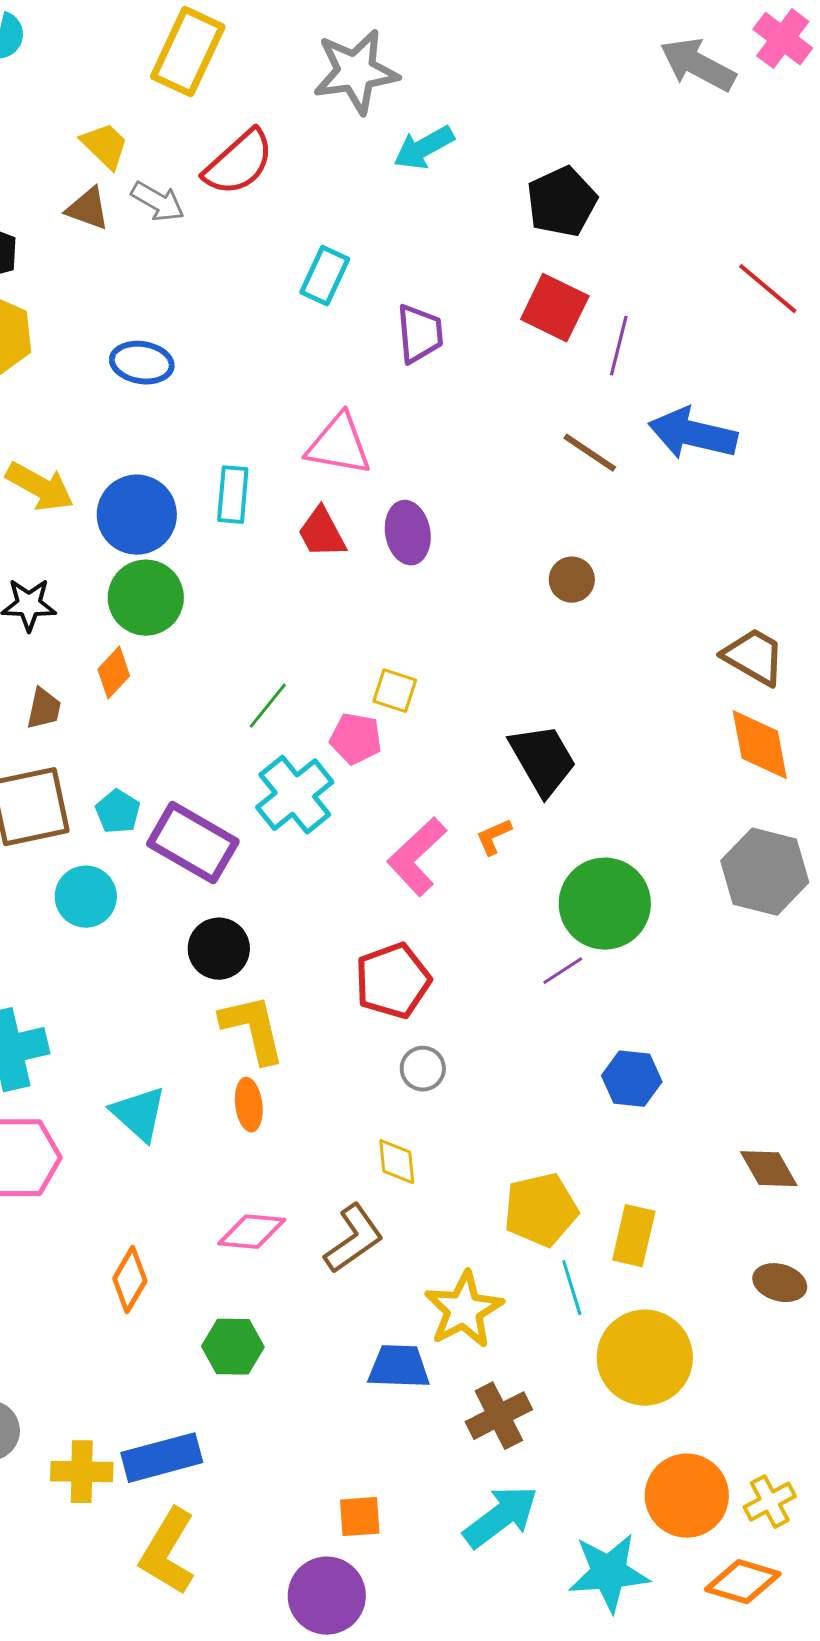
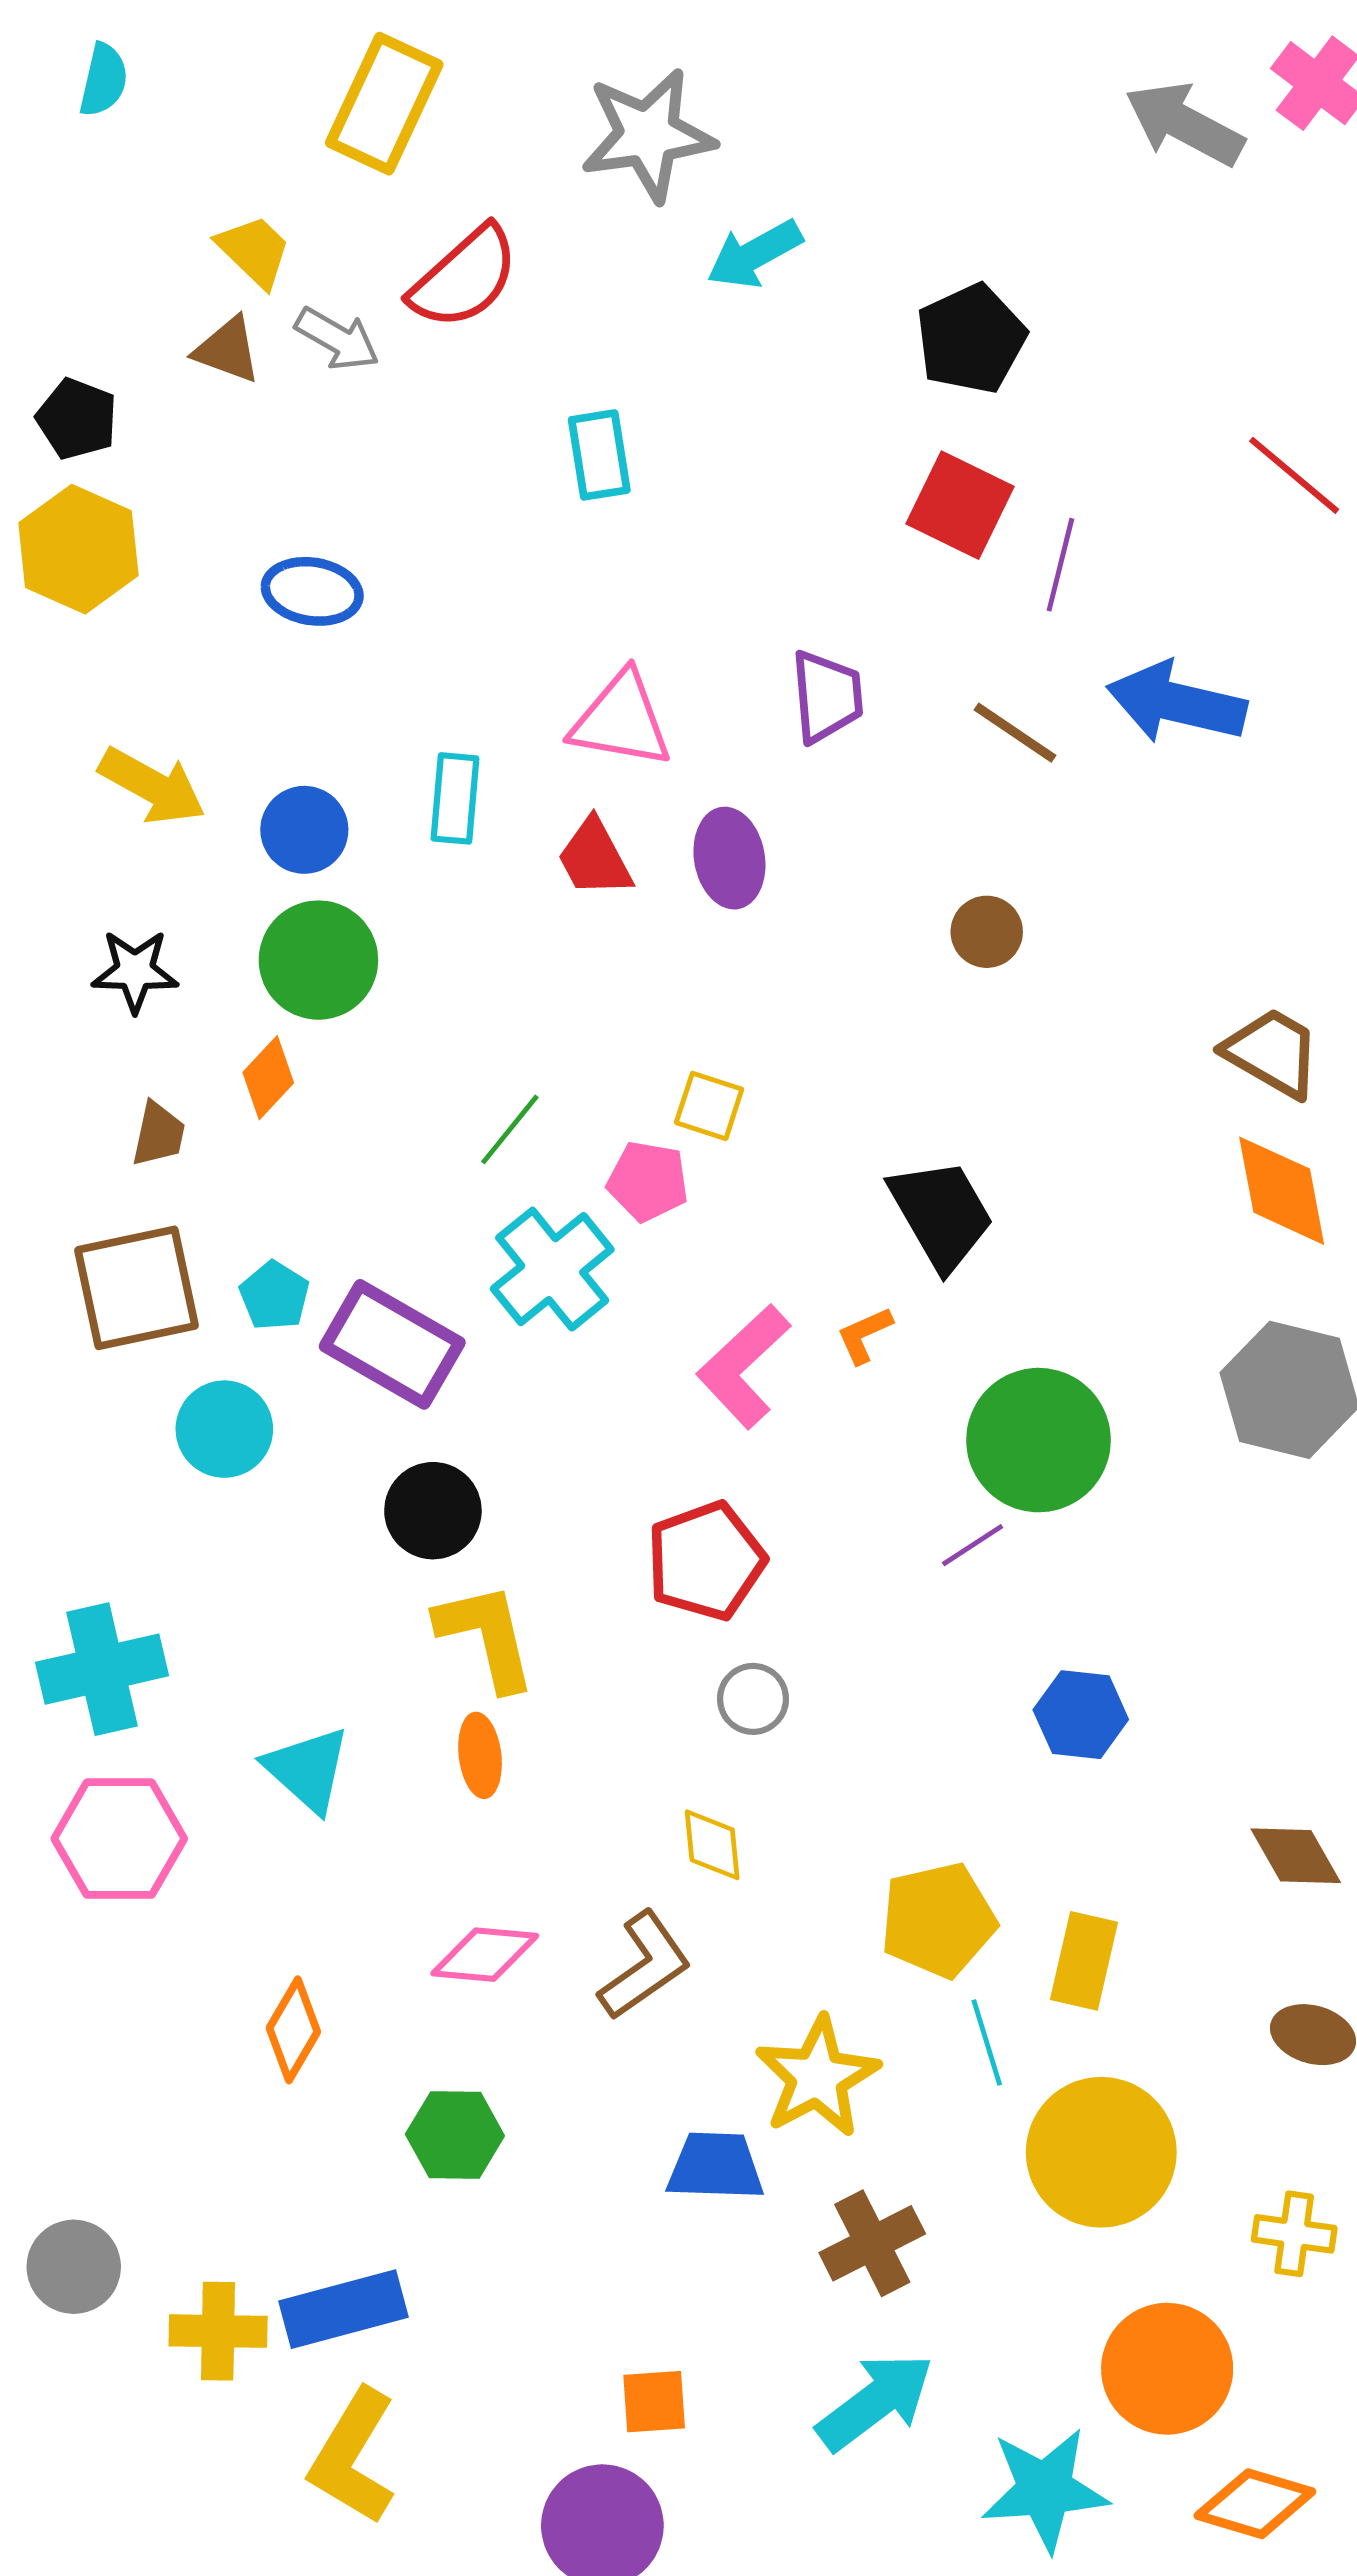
cyan rectangle: (325, 276) -> (599, 455), turned -34
purple trapezoid: (420, 334) -> (827, 697), moved
blue circle: (137, 515) -> (304, 830), size x0.7
yellow cross: (770, 1502) -> (1294, 2234), moved, turned 36

